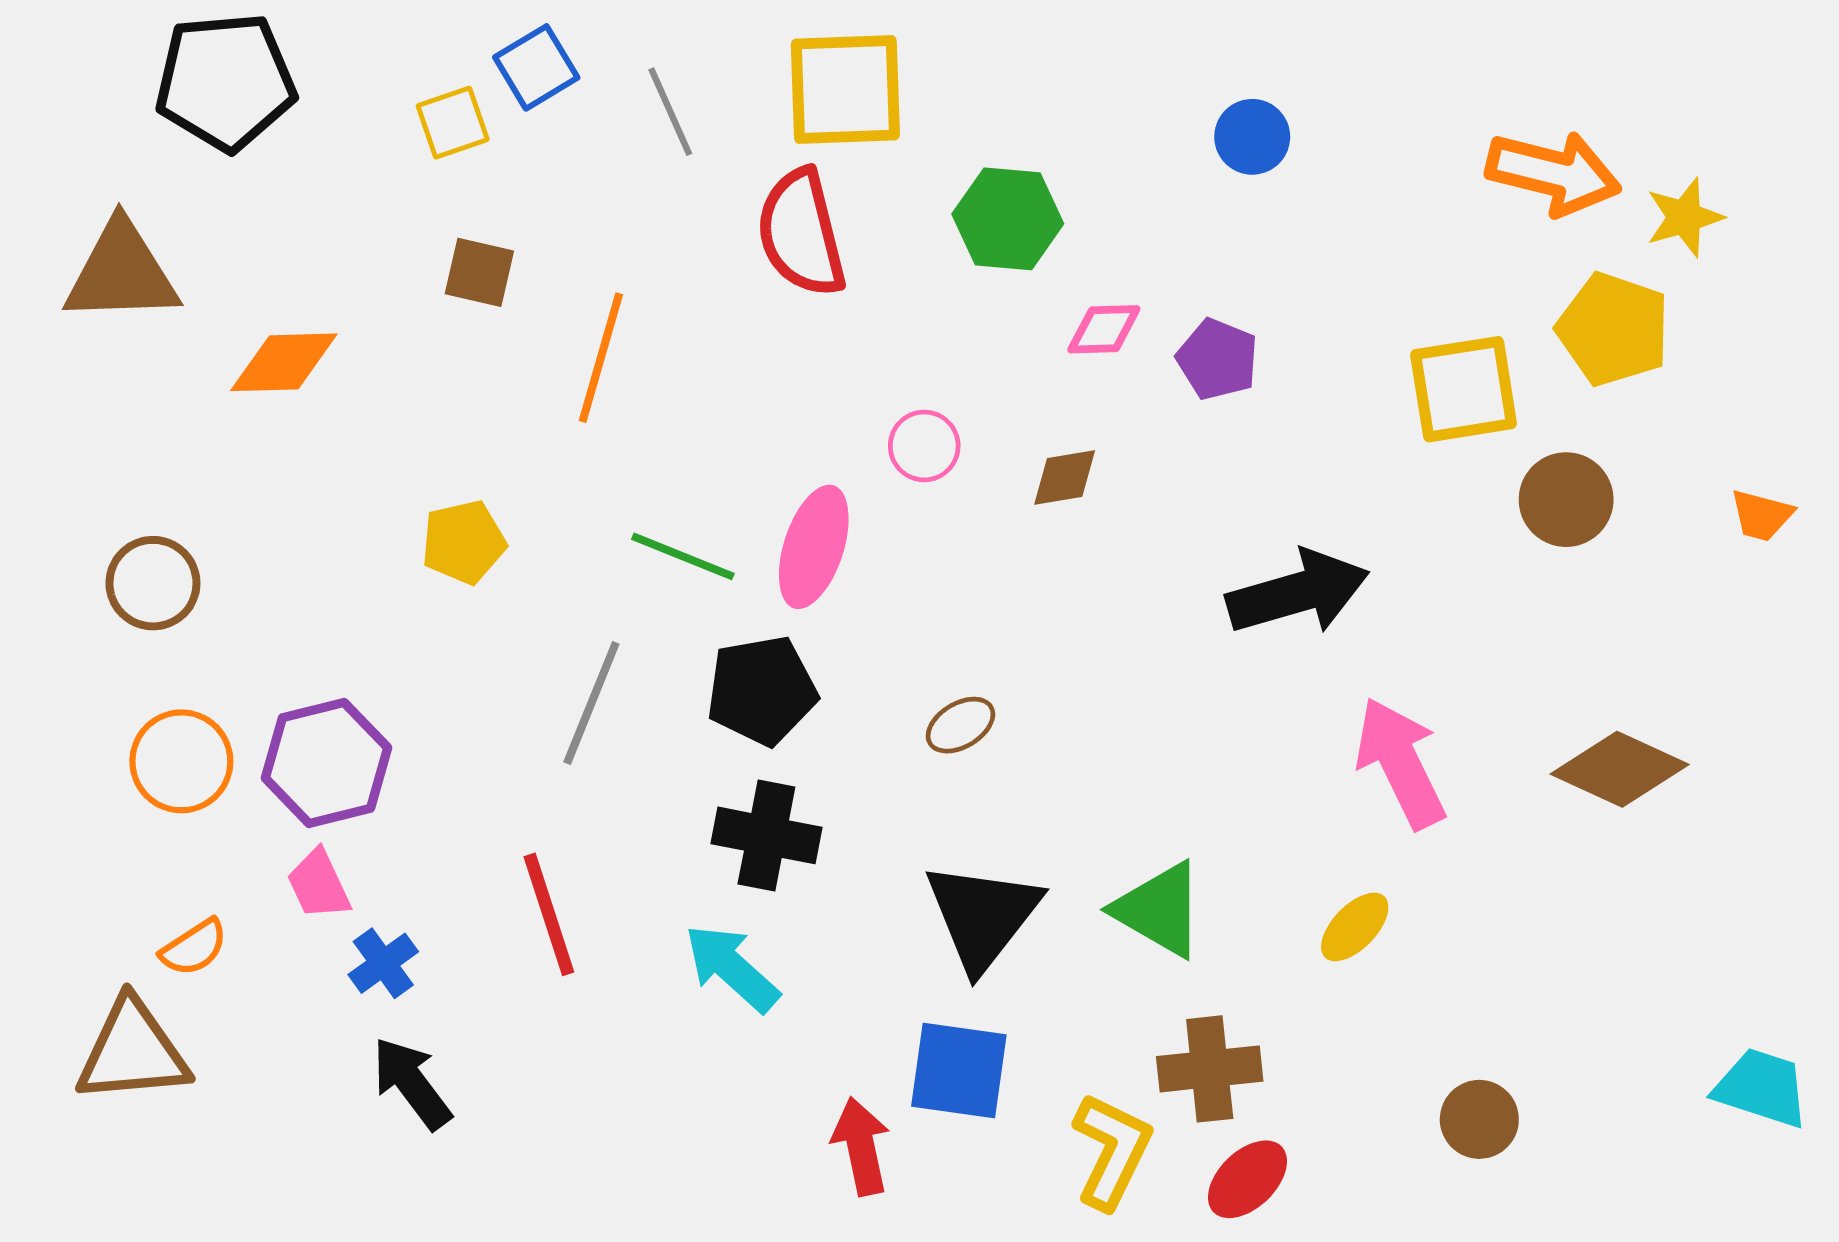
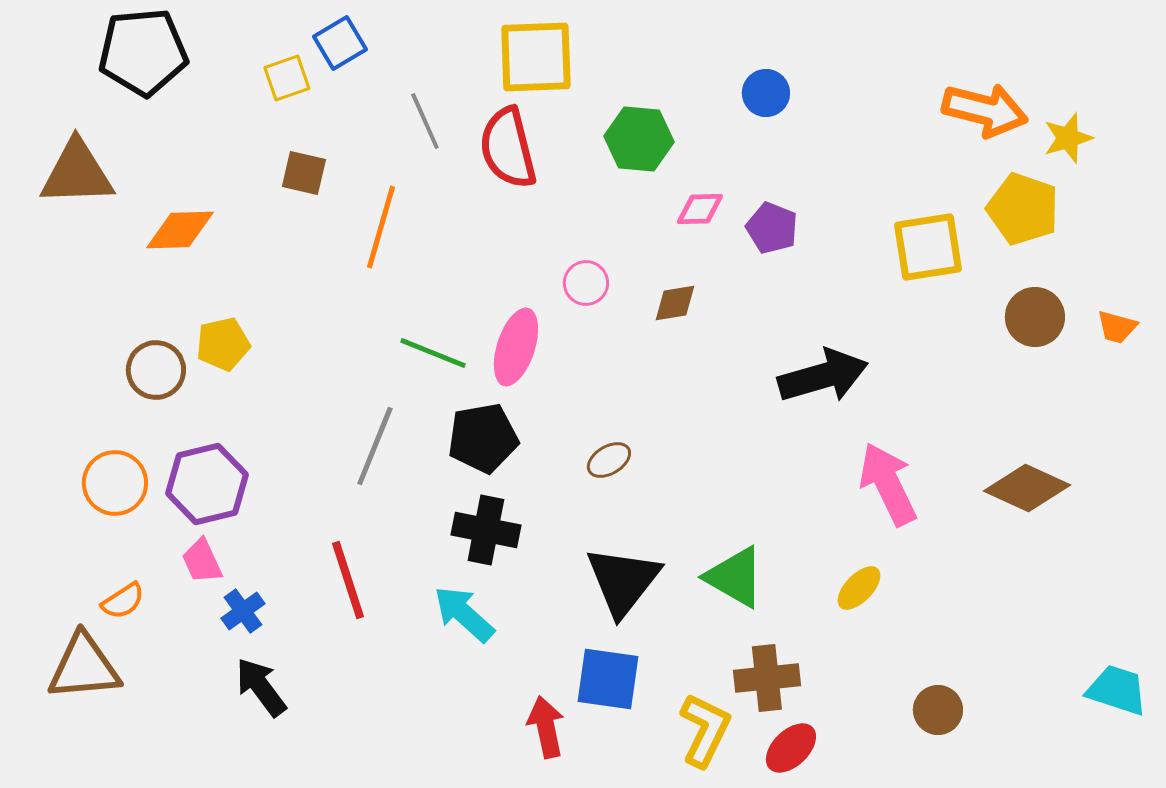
gray line: (670, 112) -> (425, 121), moved
blue circle: (1252, 137) -> (766, 93), moved
brown circle: (1566, 500) -> (1035, 317), moved
yellow pentagon: (464, 542) -> (223, 344), moved
brown circle: (153, 583) -> (156, 370), moved

